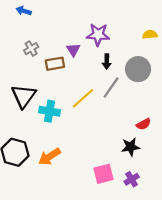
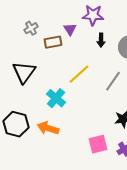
gray line: (111, 87) -> (113, 81), moved
cyan cross: (49, 111) -> (56, 98), moved, turned 30
orange arrow: (49, 157) -> (48, 128), turned 50

